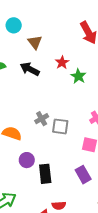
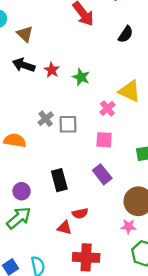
red star: (62, 62) -> (52, 70), moved
green star: (78, 76) -> (81, 77), moved
purple circle: (27, 160) -> (22, 191), moved

